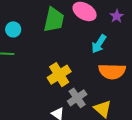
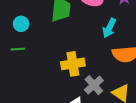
yellow cross: (59, 75) -> (73, 64), turned 30

